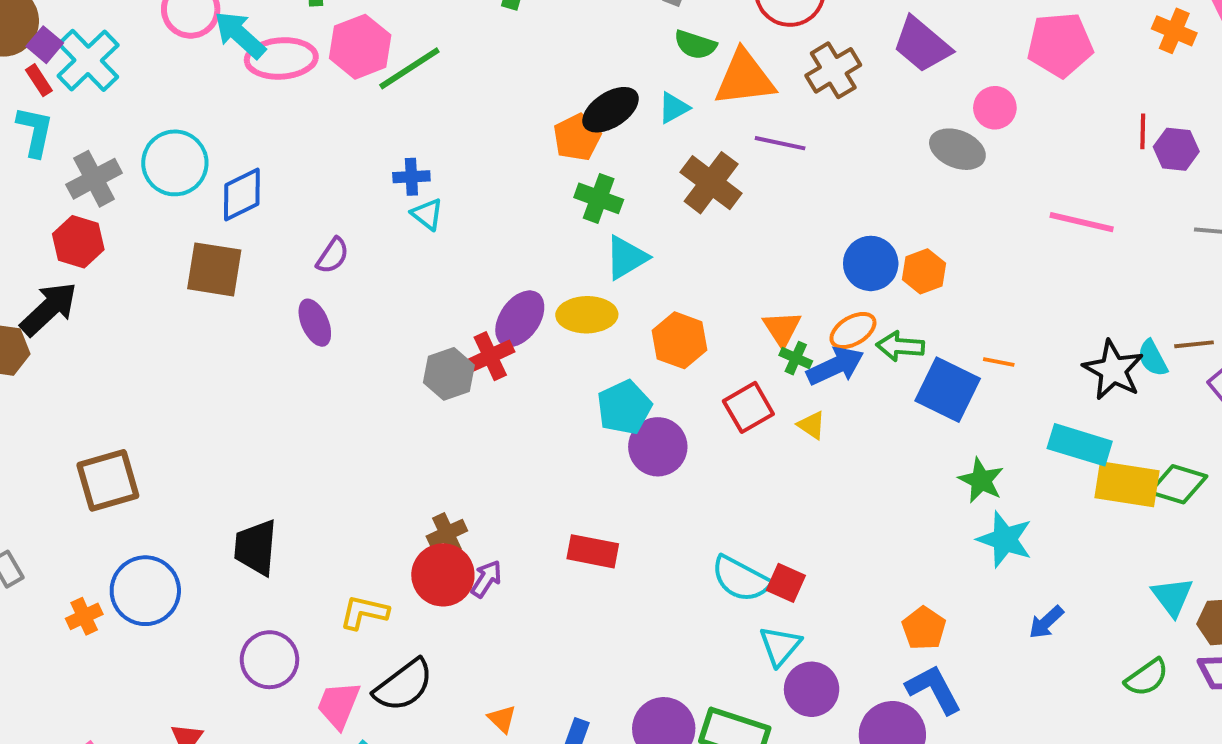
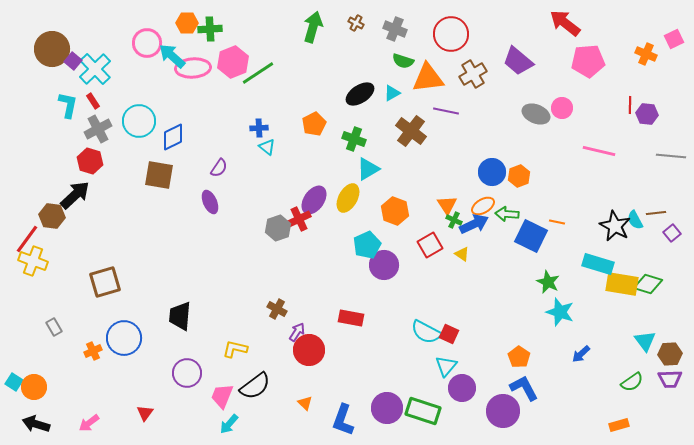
red rectangle: (39, 80) -> (93, 101), moved
pink circle: (995, 108) -> (562, 108), moved
orange pentagon: (577, 137) -> (314, 124), moved
yellow ellipse: (587, 315) -> (348, 198), turned -60
brown cross: (447, 534) -> (277, 309), turned -36
red circle: (443, 575) -> (309, 350), moved

